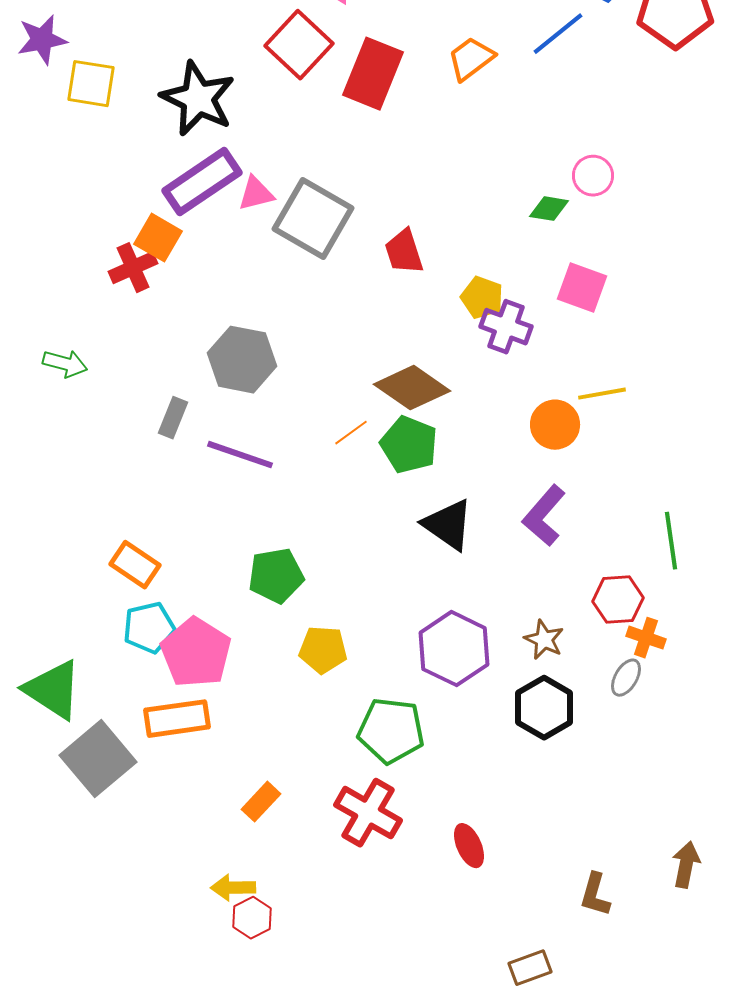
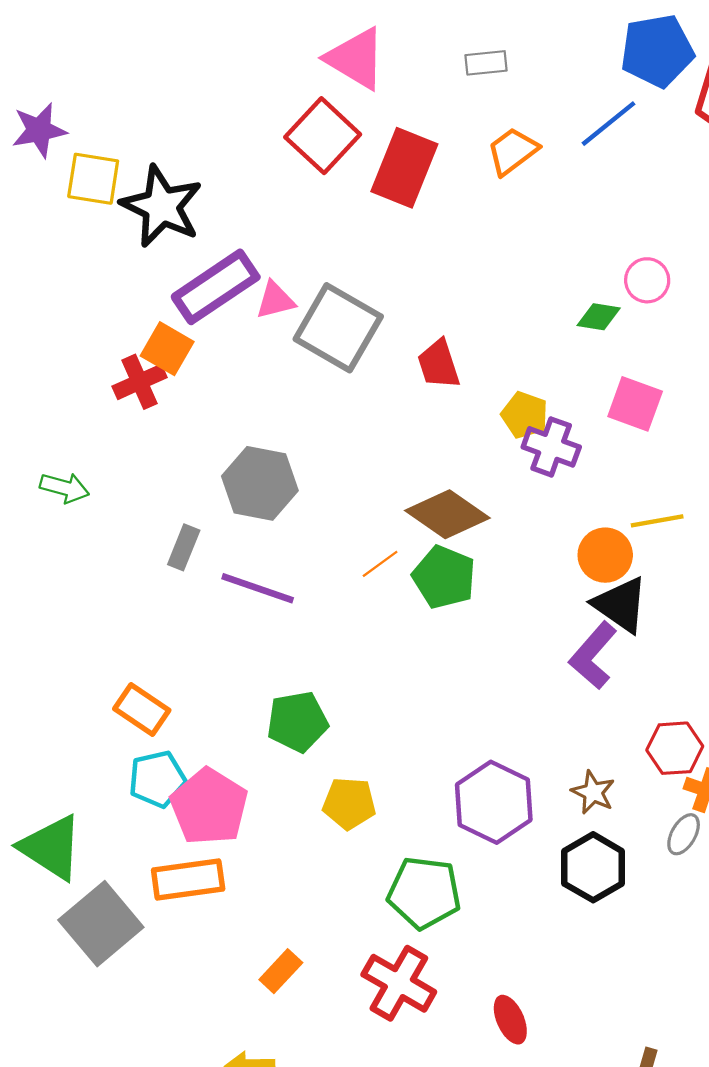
black star: (198, 99) -> (162, 206), moved
black triangle: (448, 525) -> (621, 605), moved

